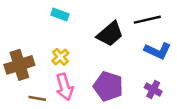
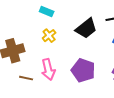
yellow cross: (60, 57) -> (49, 36), moved

